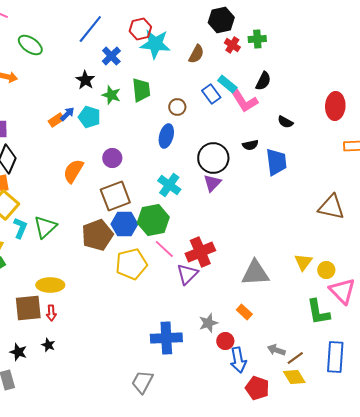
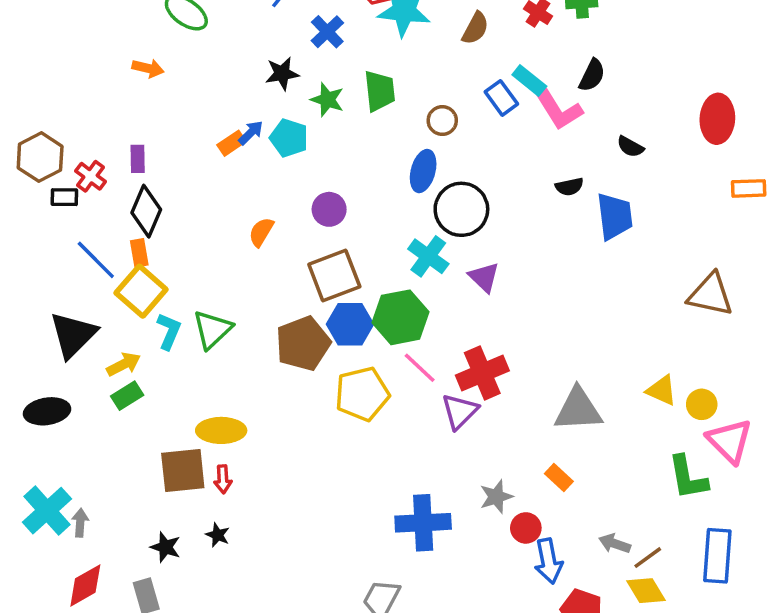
black star: (85, 80) -> (282, 74), turned 30
black circle: (213, 158) -> (461, 209), moved
orange semicircle: (73, 171) -> (261, 232), size x0.7
purple triangle: (212, 183) -> (484, 277), moved, turned -30
yellow triangle: (303, 262) -> (662, 390), turned -42

